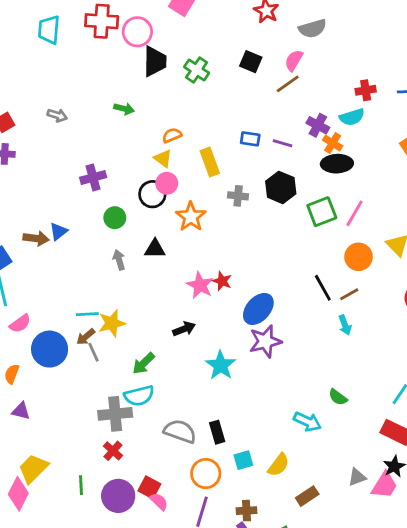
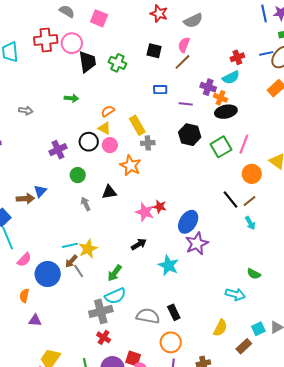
blue rectangle: (250, 139) -> (160, 90), moved
black circle: (152, 194) -> (89, 142), moved
gray cross: (238, 196) -> (148, 143), moved
cyan square: (243, 460) -> (258, 329), moved

